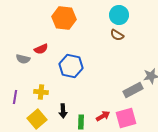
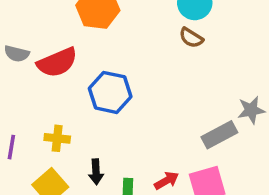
red semicircle: (41, 49) -> (57, 62), size x1.6
gray semicircle: (23, 59) -> (17, 54), moved

